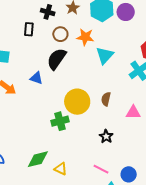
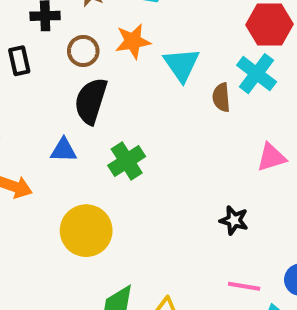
brown semicircle: (106, 99) -> (221, 97), moved
yellow circle: (77, 102) -> (86, 231), moved
green cross: (60, 121) -> (127, 161), moved

